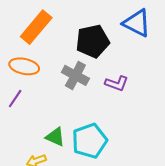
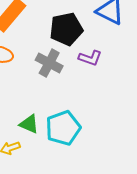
purple L-shape: (117, 83) -> (90, 58), moved

